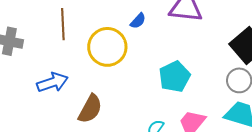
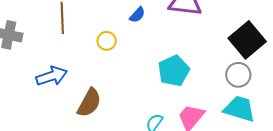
yellow circle: (107, 47) -> (107, 41), size x0.5

